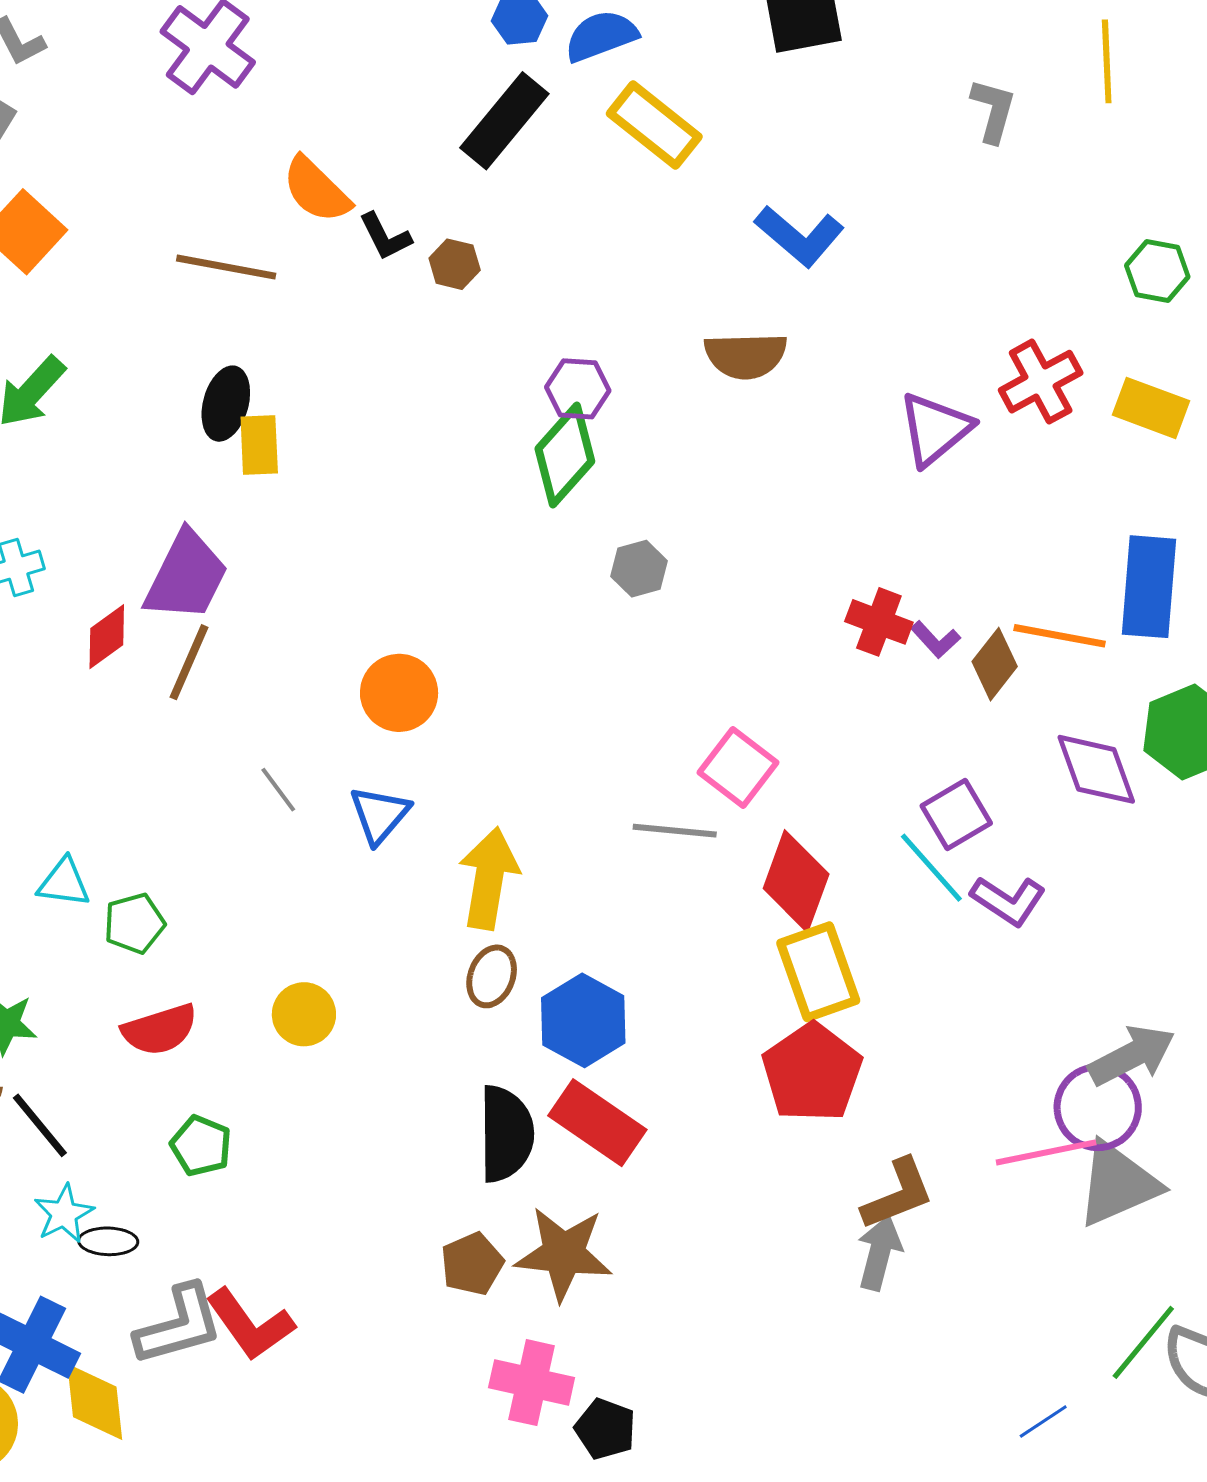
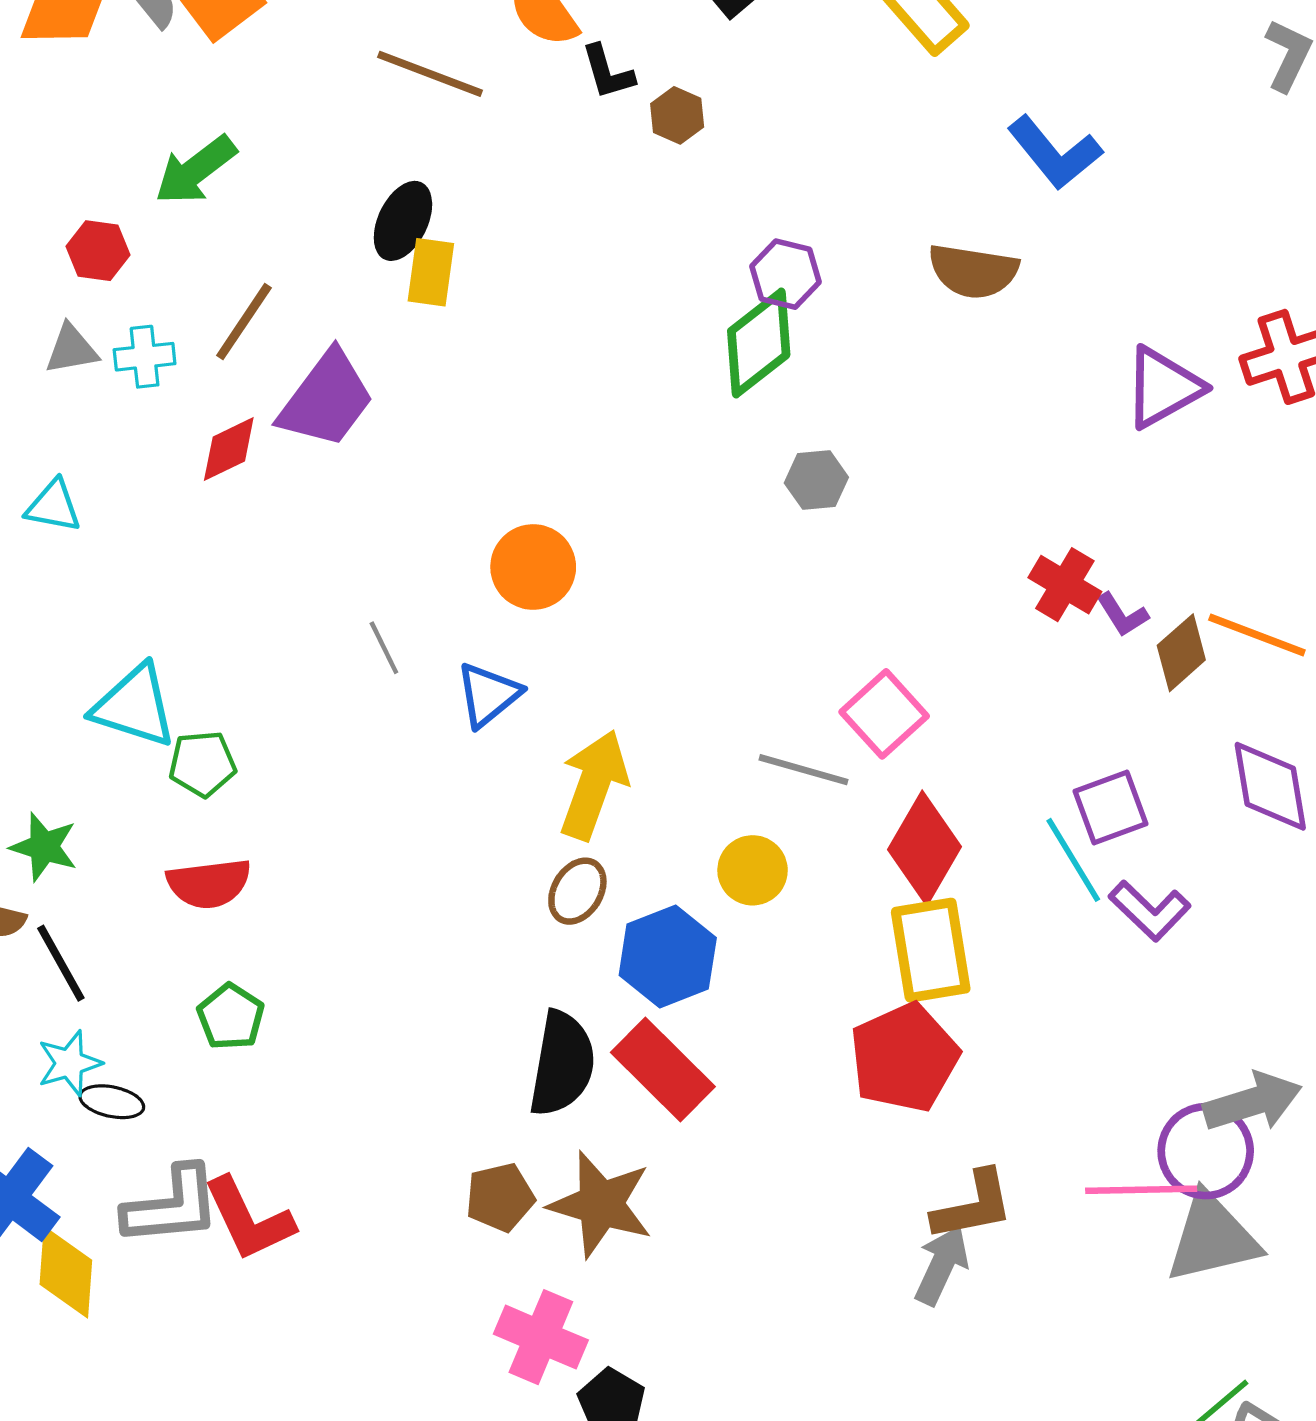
brown line: (189, 662) -> (244, 322), moved
cyan triangle: (64, 883) -> (134, 706), size x1.5
yellow circle: (304, 1014) -> (753, 870), moved

